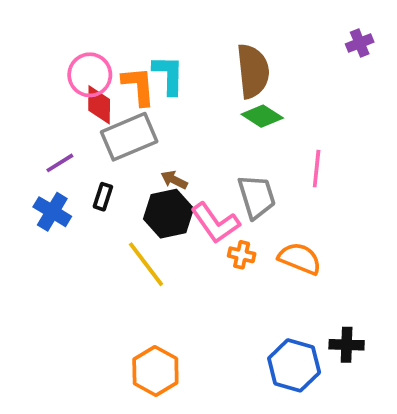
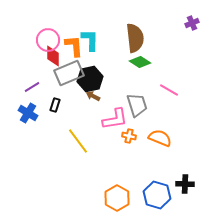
pink line: (317, 169) -> (169, 90), turned -66
black hexagon: (169, 214) -> (90, 79), moved
pink L-shape: (215, 223) -> (115, 119), turned -64
orange hexagon: (155, 371) -> (117, 198), moved

